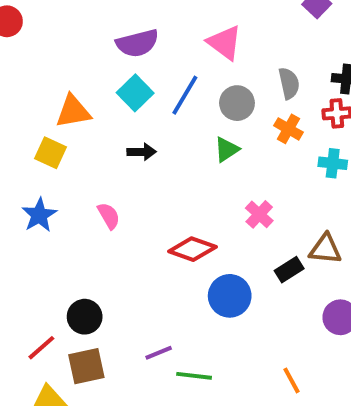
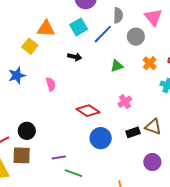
pink triangle: (225, 43) -> (153, 17), moved
gray semicircle: (289, 83) -> (118, 15), moved
gray circle: (237, 103) -> (136, 37), moved

